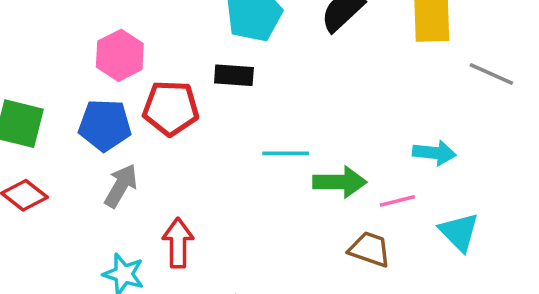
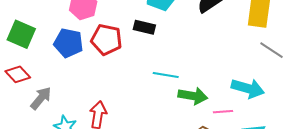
gray line: (491, 74) -> (271, 50), moved
cyan arrow: (434, 153) -> (248, 88), size x1.4
gray arrow: (121, 186) -> (41, 98), moved

